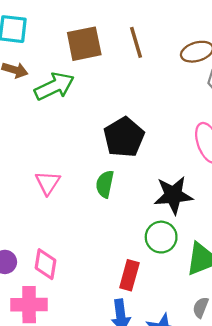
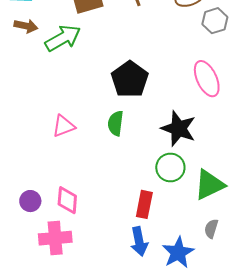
pink triangle: (48, 183) -> (64, 126), turned 40
black star: (173, 195) -> (179, 129), turned 30

